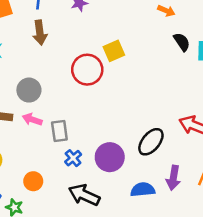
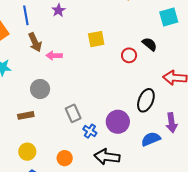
black semicircle: (182, 42) -> (150, 44), moved
yellow square: (114, 51) -> (96, 39), turned 30
red circle: (87, 70) -> (129, 55), moved, size x0.6
pink arrow: (32, 119) -> (54, 56), moved

